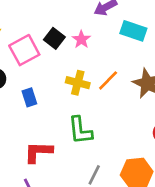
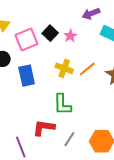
blue rectangle: (29, 97) -> (27, 76), size x1.5
red L-shape: (38, 152) -> (44, 128), moved

